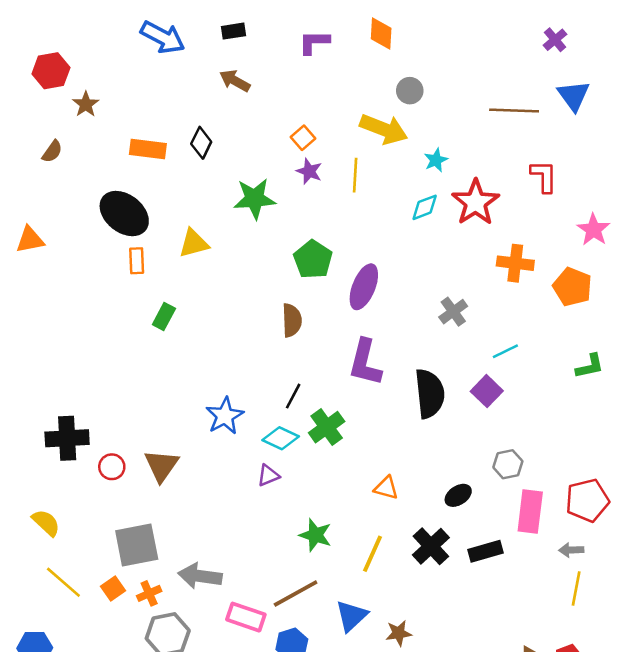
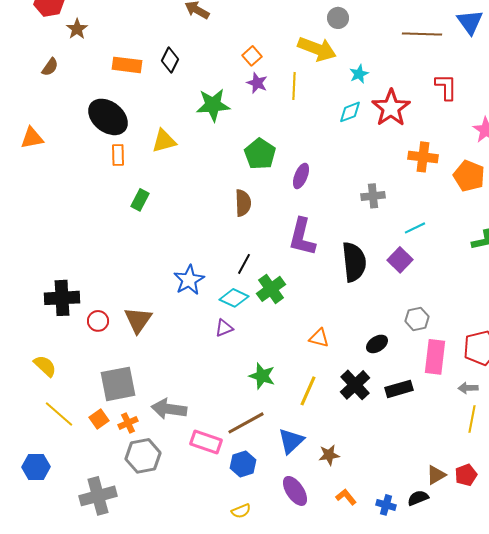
purple ellipse: (364, 287) -> (301, 176), size x0.7
gray cross: (453, 312) -> (373, 196), turned 30

